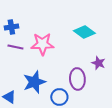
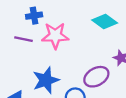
blue cross: (11, 27) -> (34, 16), moved
purple ellipse: (77, 79) -> (96, 77), turned 65

